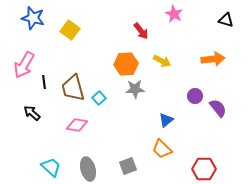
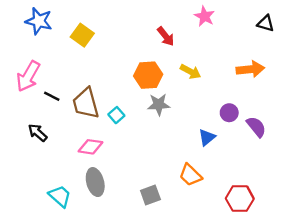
black line: (44, 82) -> (52, 96), turned -56
blue triangle: (166, 120) -> (207, 137), moved
gray ellipse: (88, 169) -> (95, 182), moved

